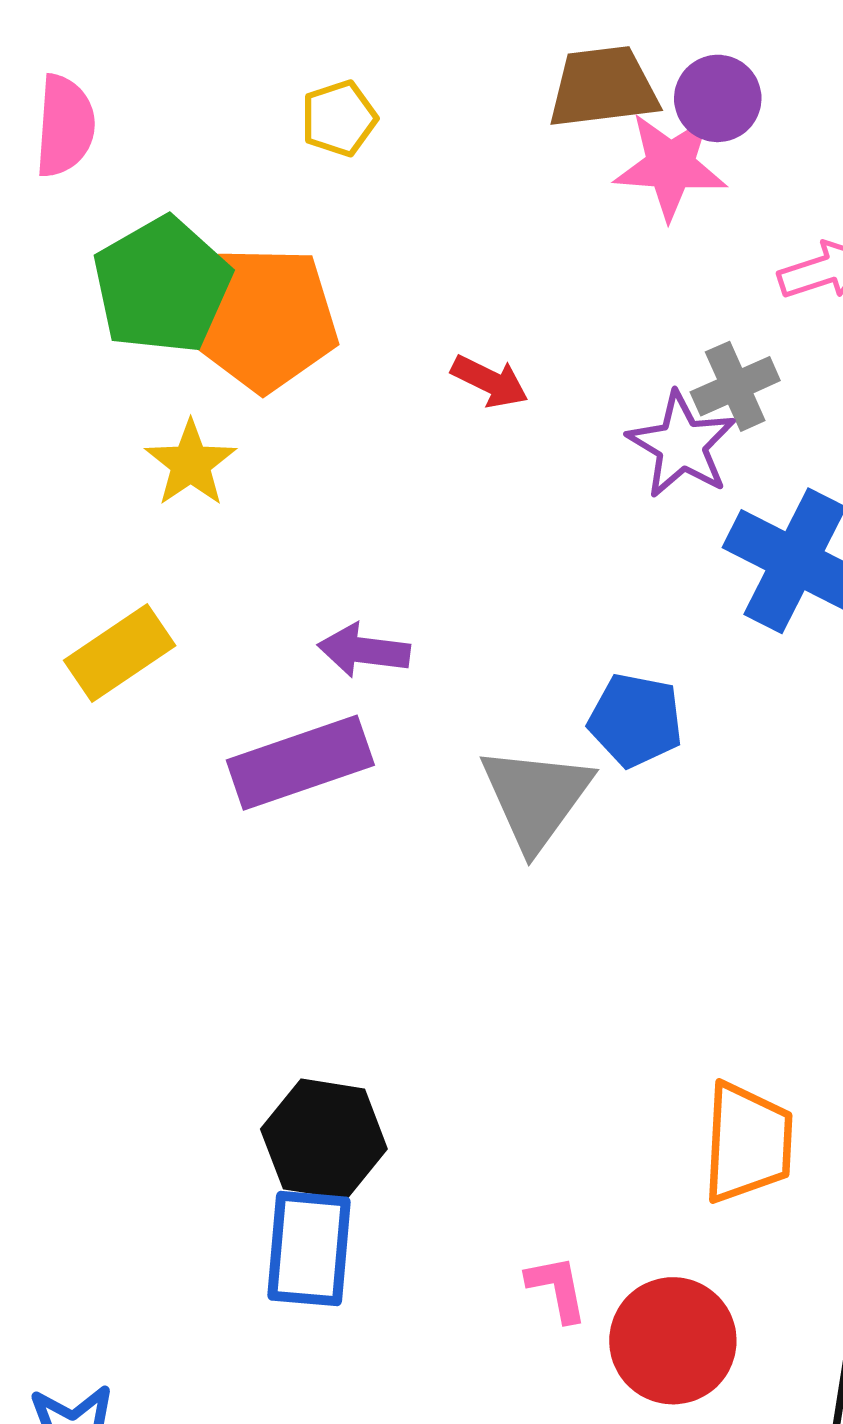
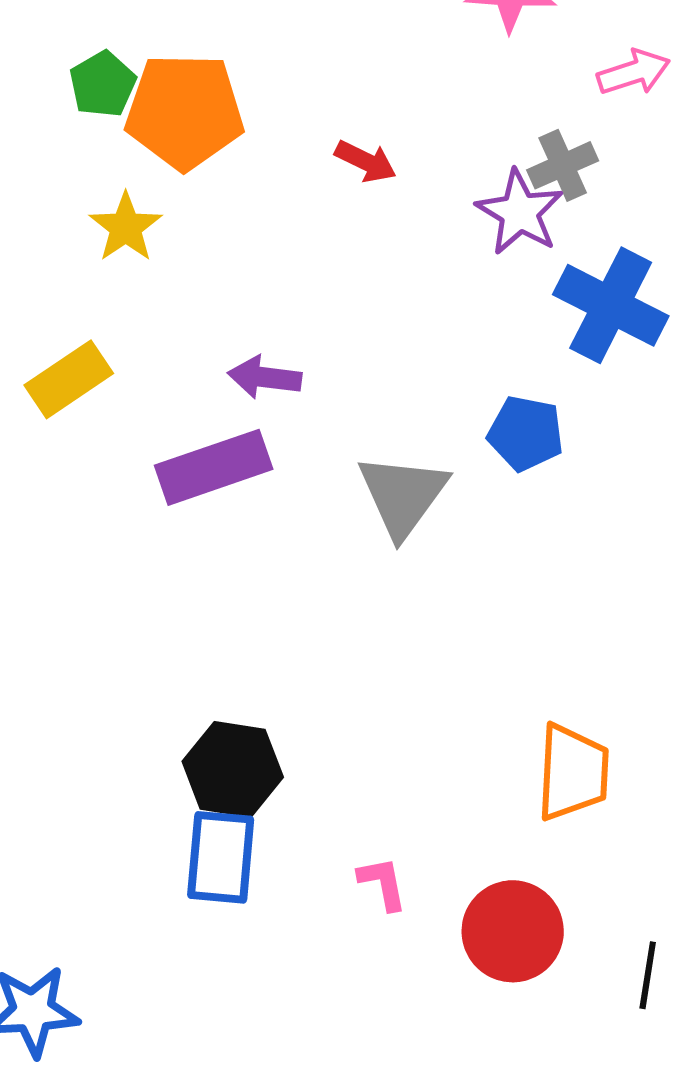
green pentagon: (162, 285) -> (103, 84), size x0.6
blue pentagon: (636, 720) -> (526, 433), moved
pink L-shape: (557, 1288) -> (383, 883), moved

